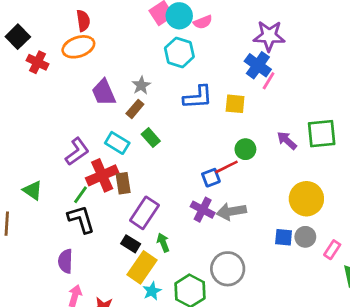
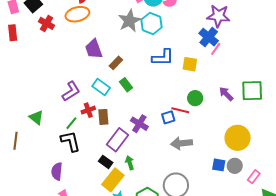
gray star: (141, 85) -> (129, 21), moved, size x1.6
red line: (226, 167) -> (180, 110), turned 36
red cross: (102, 175) -> (88, 110), size x0.6
purple cross: (203, 210) -> (139, 124), moved

